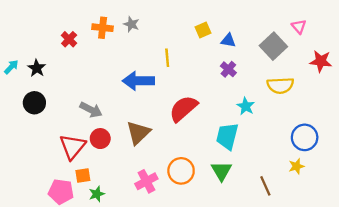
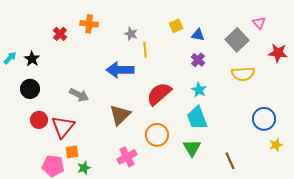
gray star: (131, 24) -> (131, 34), moved
cyan star: (246, 106) -> (199, 90), moved
cyan trapezoid: (227, 136) -> (197, 118), turned -35
red circle: (100, 139) -> (39, 120), moved
yellow star: (297, 166) -> (276, 145), moved
orange circle: (181, 171) -> (157, 135), moved

